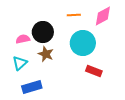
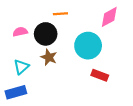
orange line: (74, 15) -> (60, 14), moved
pink semicircle: (23, 39) -> (20, 32), moved
blue rectangle: (32, 87) -> (16, 92), moved

